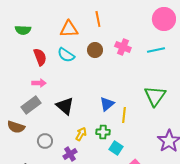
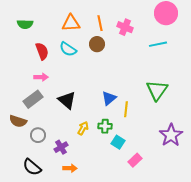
orange line: (98, 19) -> (100, 23), moved
pink cross: (123, 47) -> (125, 27), moved
gray circle: (45, 141) -> (38, 135), moved
purple cross: (70, 154) -> (61, 147), moved

